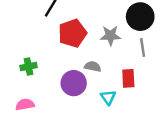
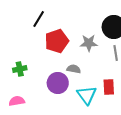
red rectangle: (128, 78) -> (109, 87), moved
cyan triangle: (108, 97) -> (87, 95), size x1.5

